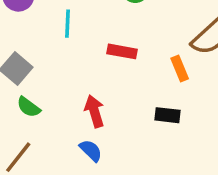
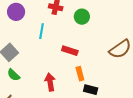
orange rectangle: (180, 68) -> (80, 74), moved

